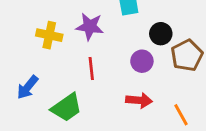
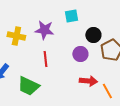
red arrow: (139, 100) -> (88, 81), moved
green trapezoid: (67, 108) -> (28, 86), turned 60

